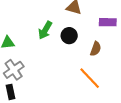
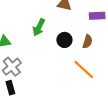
black circle: (69, 36) -> (64, 40), moved

